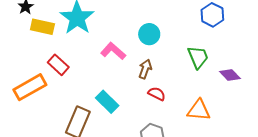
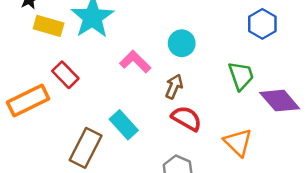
purple diamond: (230, 75) -> (280, 101), size x1.5
red semicircle: (157, 94) -> (187, 118), size x1.4
orange triangle: (199, 110) -> (238, 142), turned 35

